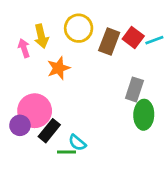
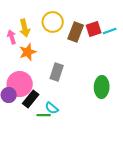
red square: (133, 37) -> (94, 29), turned 35
orange star: (59, 68) -> (28, 52), moved
gray rectangle: (134, 89) -> (57, 72), moved

